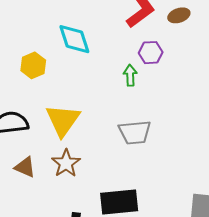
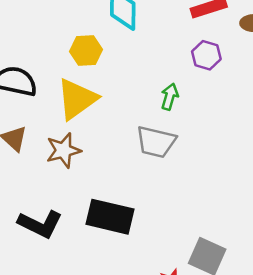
yellow hexagon: (33, 65) -> (86, 50), moved
green arrow: (130, 75) -> (170, 97), moved

